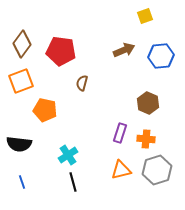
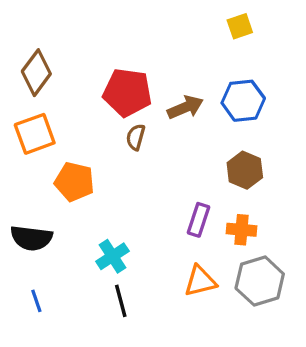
brown arrow: (124, 50) -> (185, 107), moved
red pentagon: (61, 51) -> (127, 92), moved
blue hexagon: (161, 56) -> (243, 101), moved

